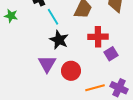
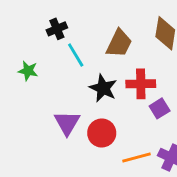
green star: (11, 16) -> (28, 71), moved
black star: (59, 40) -> (103, 88), moved

